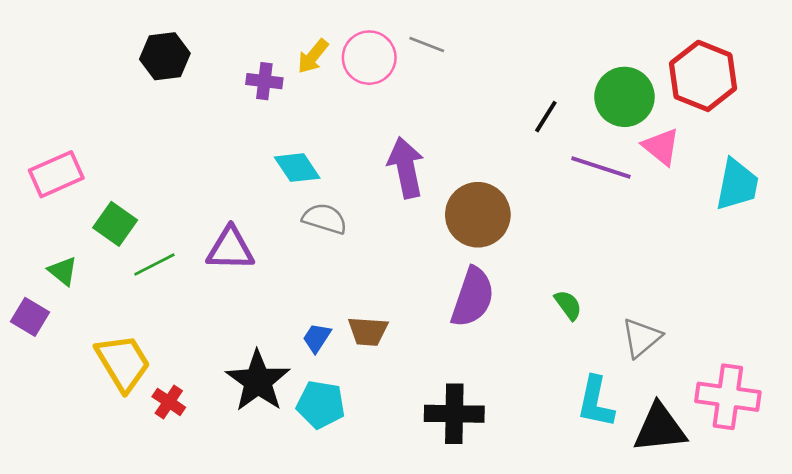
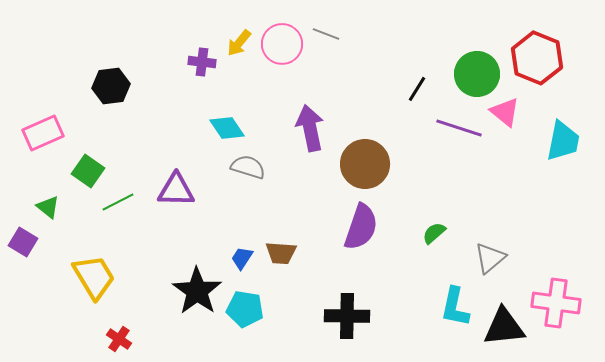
black hexagon: (165, 56) -> (111, 86), moved
green semicircle: (568, 305) -> (434, 233), turned -95
red cross: (169, 402) -> (119, 339), moved

